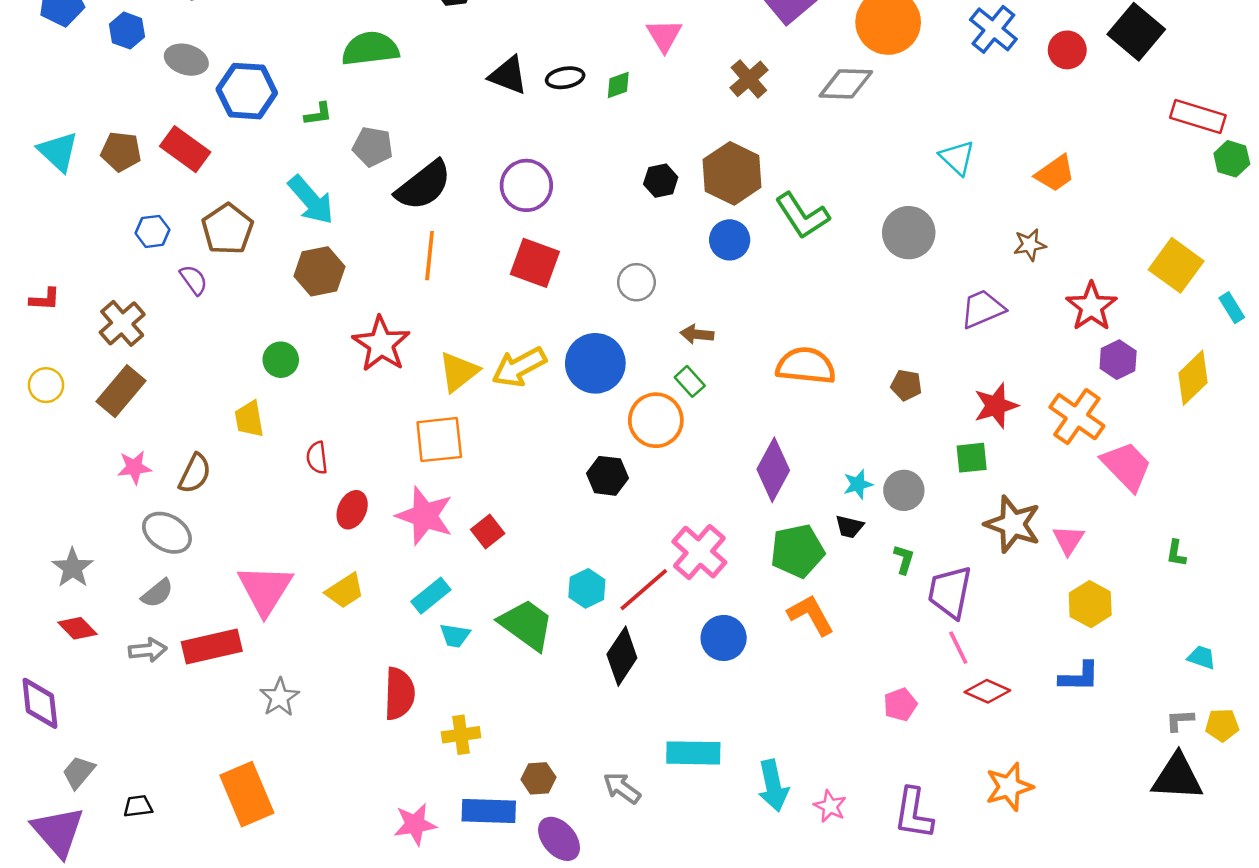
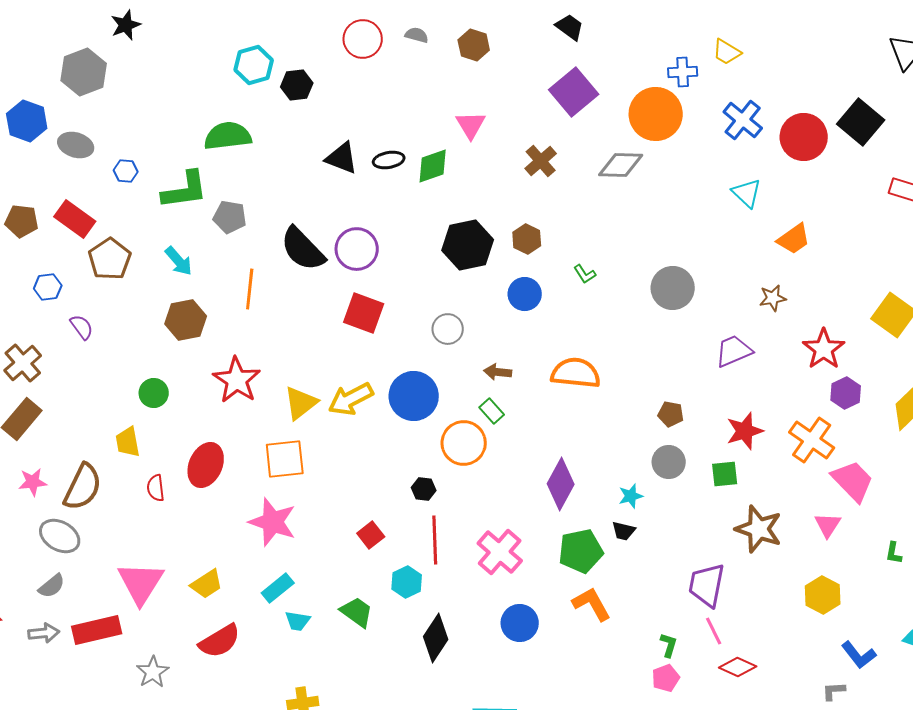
blue hexagon: (127, 31) -> (27, 121), size x1.4
red circle: (1067, 50) -> (804, 137), size x1.5
green diamond: (618, 85) -> (433, 166), size x1.5
blue hexagon: (247, 91) -> (126, 171), size x0.5
green L-shape: (318, 114) -> (185, 190), size x2.0
cyan triangle: (957, 158) -> (747, 193), moved
brown hexagon: (732, 173) -> (527, 239), size x0.6
black hexagon: (661, 181) -> (468, 245), size x1.8
black semicircle: (423, 185) -> (303, 249), moved, turned 84
cyan arrow: (311, 200) -> (179, 261), size x0.7
green L-shape: (802, 216) -> (585, 274), size x0.5
brown pentagon: (227, 229) -> (110, 259), moved
orange line: (430, 256) -> (250, 289), moved
orange semicircle: (806, 366) -> (576, 373), moved
red semicircle: (317, 458) -> (156, 488), moved
brown semicircle: (195, 473) -> (83, 487), size x1.4
black hexagon: (607, 476) -> (424, 489), size x0.7
gray circle: (904, 490) -> (669, 462), moved
red ellipse: (352, 510) -> (206, 465), moved, size x1.4
red square: (488, 532) -> (371, 535), moved
pink triangle: (1068, 540) -> (828, 525), moved
green L-shape: (904, 559) -> (669, 645), moved
red line: (644, 590) -> (435, 540), moved, turned -51
green trapezoid: (526, 625) -> (357, 612), size x0.7
blue L-shape: (1079, 677) -> (859, 655), moved, turned 51
red semicircle: (399, 694) -> (220, 641), moved, turned 57
gray L-shape: (1180, 720) -> (834, 691), moved

